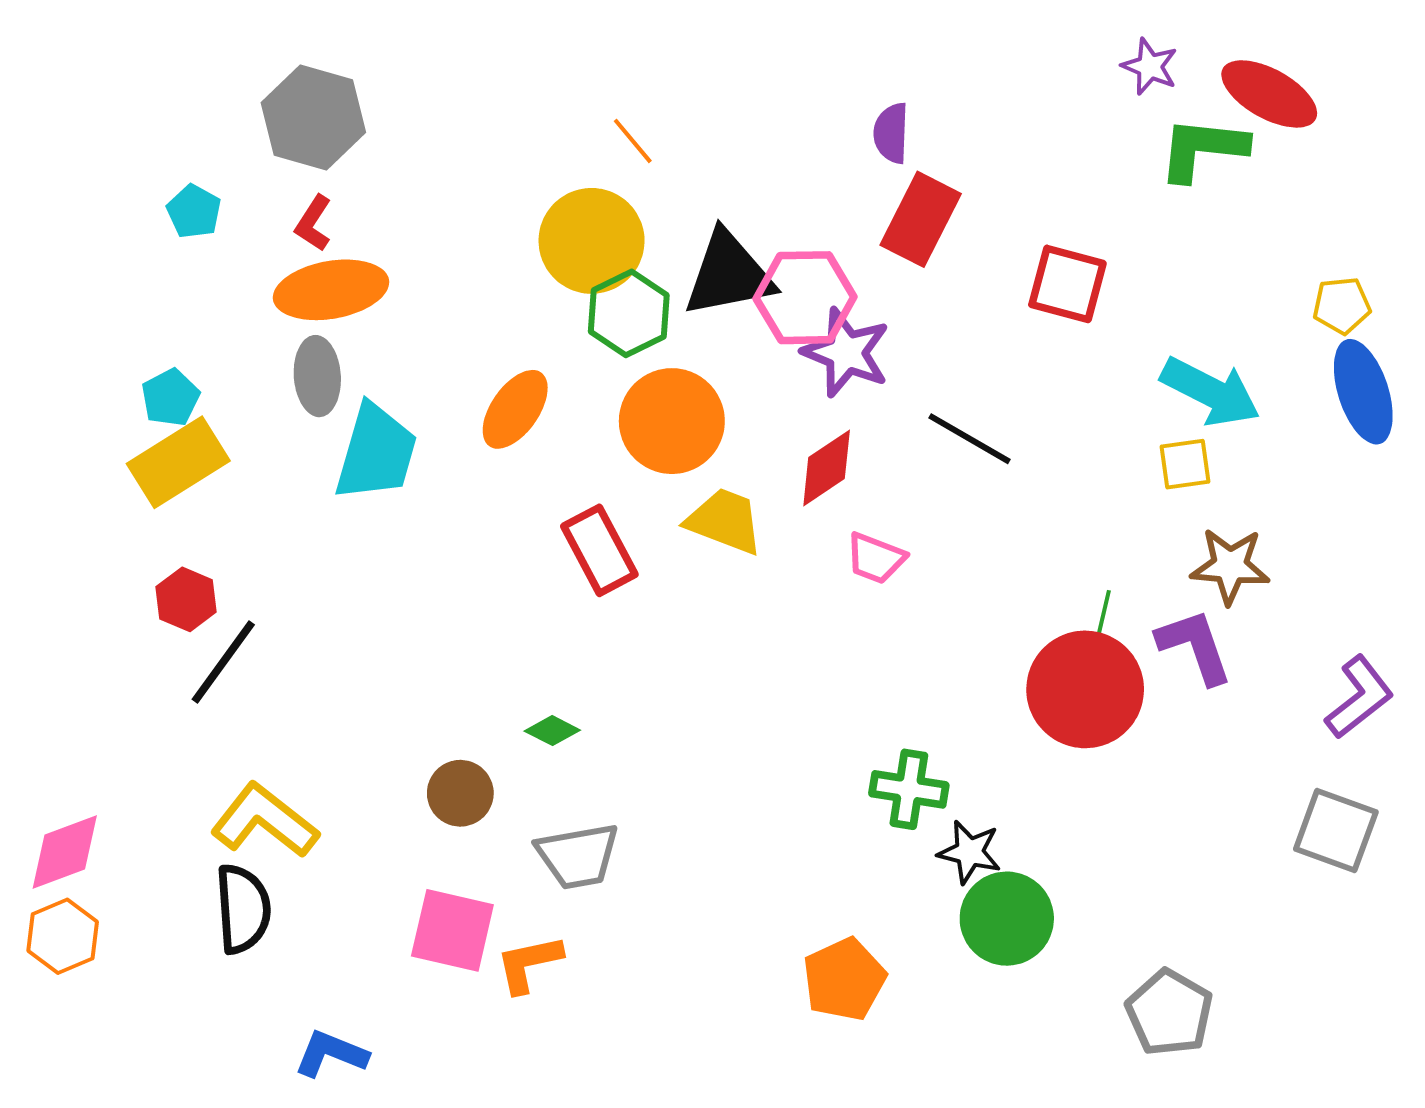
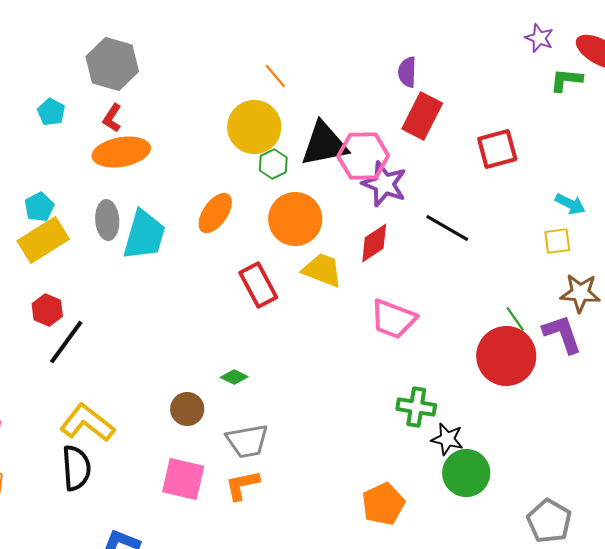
green L-shape: (1203, 149) -> (566, 80), size x0.7
red square: (1067, 284) -> (497, 149), turned -30
green hexagon: (629, 313) -> (273, 164), size x0.7
gray ellipse: (317, 376) -> (107, 220), moved
cyan arrow: (1210, 392) -> (570, 204), size x0.6
pink trapezoid: (876, 558) -> (393, 319), moved, size x1.5
green line: (1103, 617) -> (515, 319), turned -48
orange L-shape: (529, 964) -> (242, 485), moved

